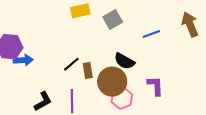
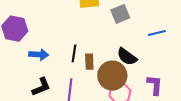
blue arrow: (23, 60) -> (39, 55), moved
black line: (71, 64) -> (74, 53), turned -48

